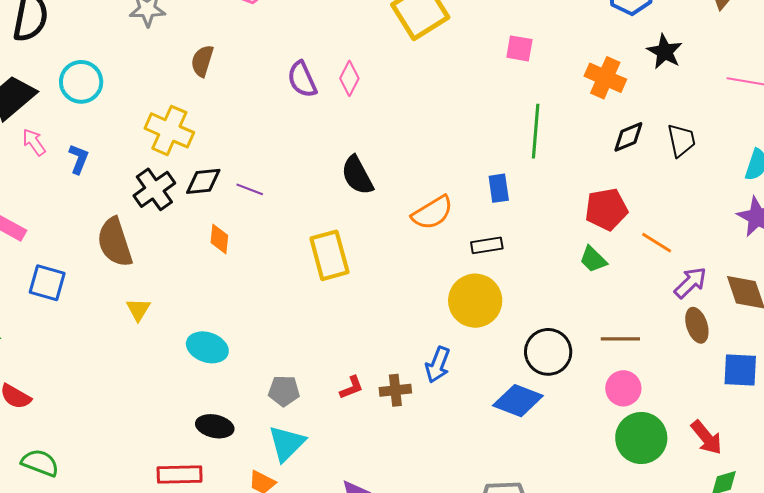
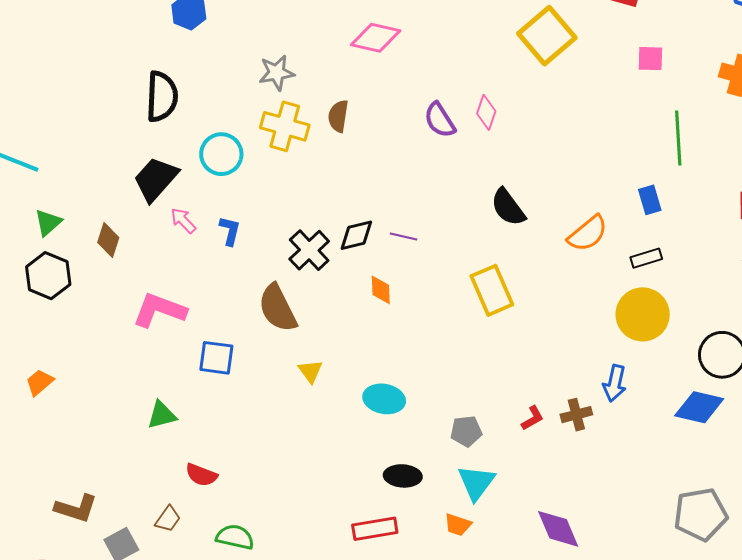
yellow cross: (169, 130) -> (285, 126), moved

